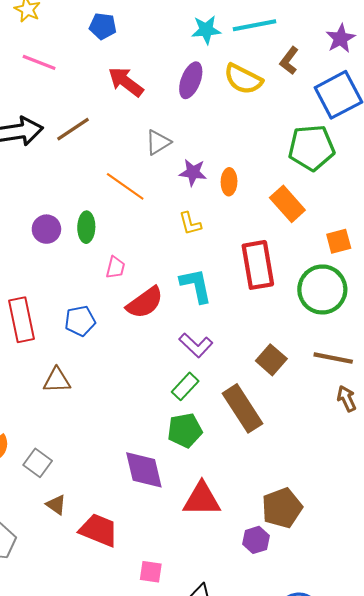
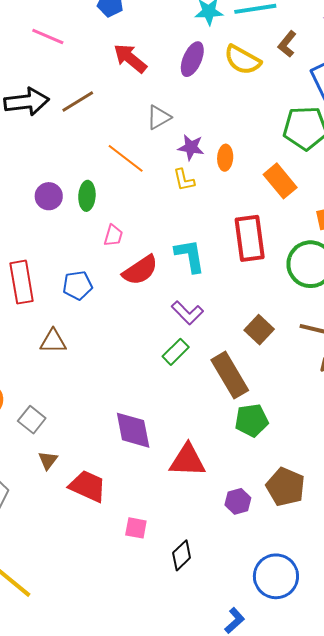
yellow L-shape: (190, 224) -> (184, 180), moved
green pentagon: (185, 430) -> (252, 420), moved
brown triangle: (56, 505) -> (48, 460), turned 30
brown pentagon: (282, 508) -> (285, 487), moved, turned -30

